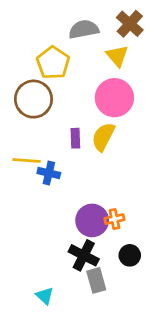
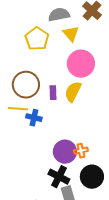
yellow triangle: (117, 56) -> (71, 34), moved
brown circle: (33, 99) -> (26, 85), moved
black circle: (130, 255) -> (92, 177), size x1.5

